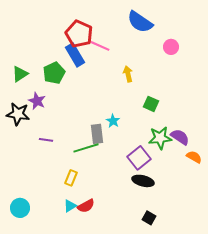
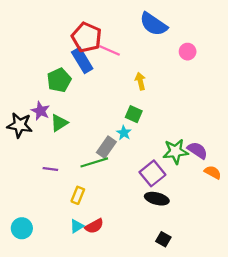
green triangle: (20, 74) -> (59, 123), moved
green square: (151, 104) -> (134, 114), moved
gray rectangle: (97, 134) -> (106, 147), turned 42
purple line: (46, 140) -> (50, 169), moved

